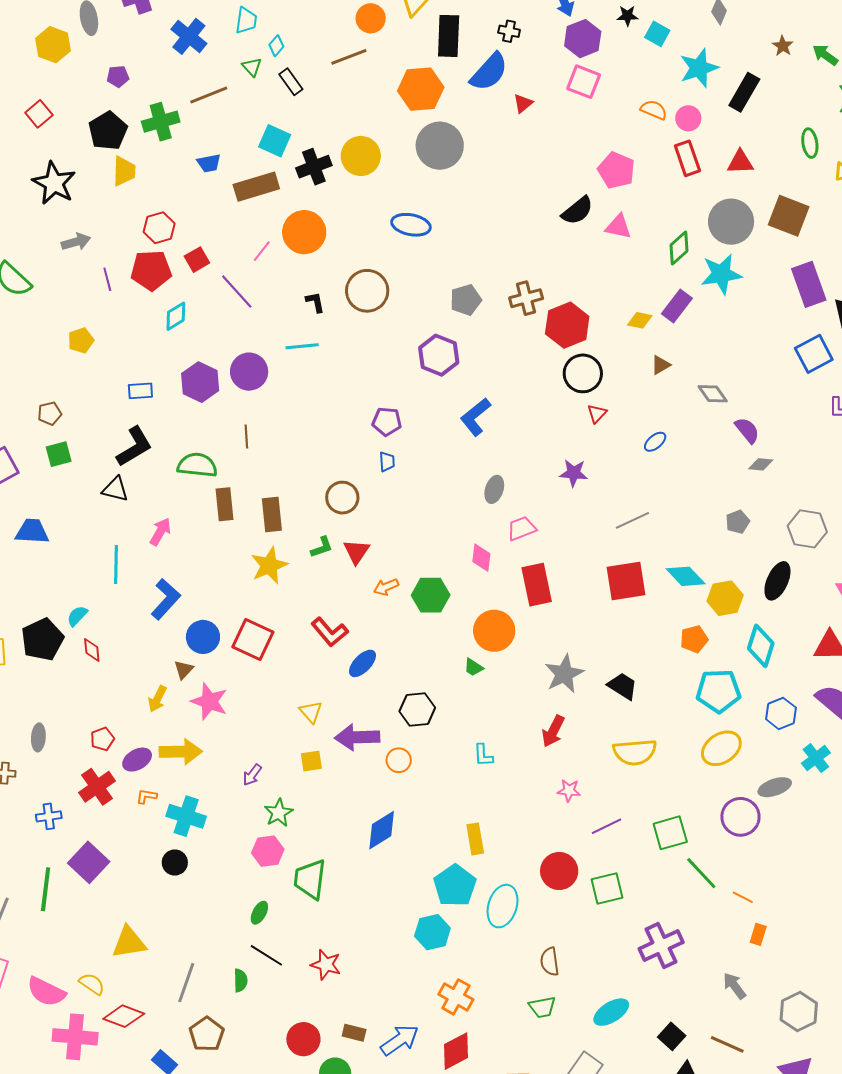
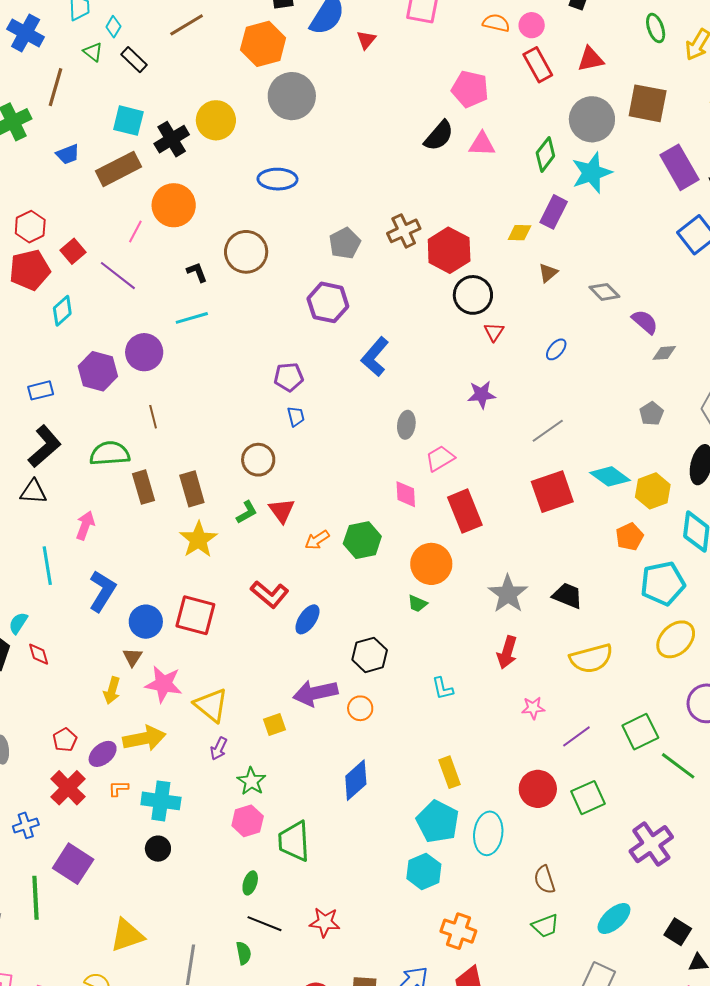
brown line: (209, 95) -> (55, 87), turned -42
yellow triangle: (311, 712) -> (211, 705), moved, size x1.5

